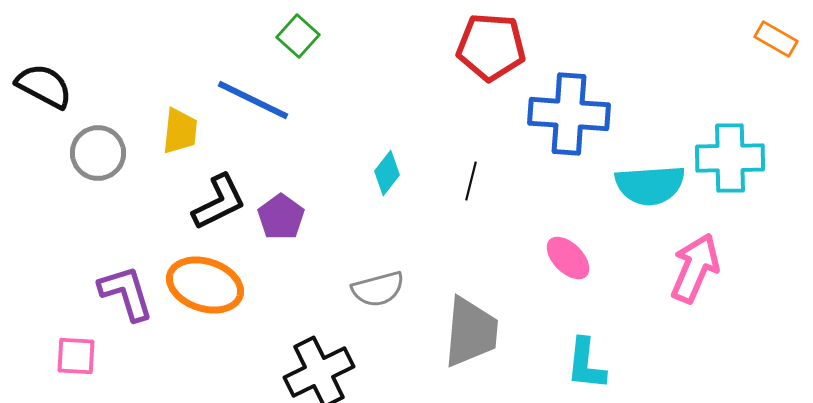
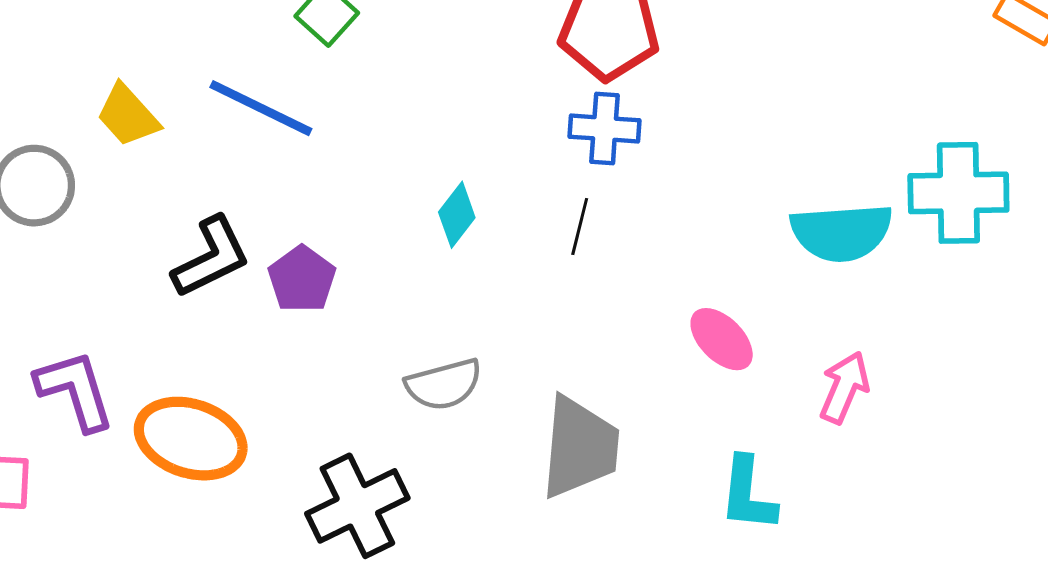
blue cross: (569, 114) -> (605, 129), moved, size x0.6
yellow trapezoid: (180, 131) -> (128, 115), moved, turned 132
pink arrow: (695, 268) -> (844, 387), moved, size x0.7
orange ellipse: (205, 285) -> (191, 439), moved

